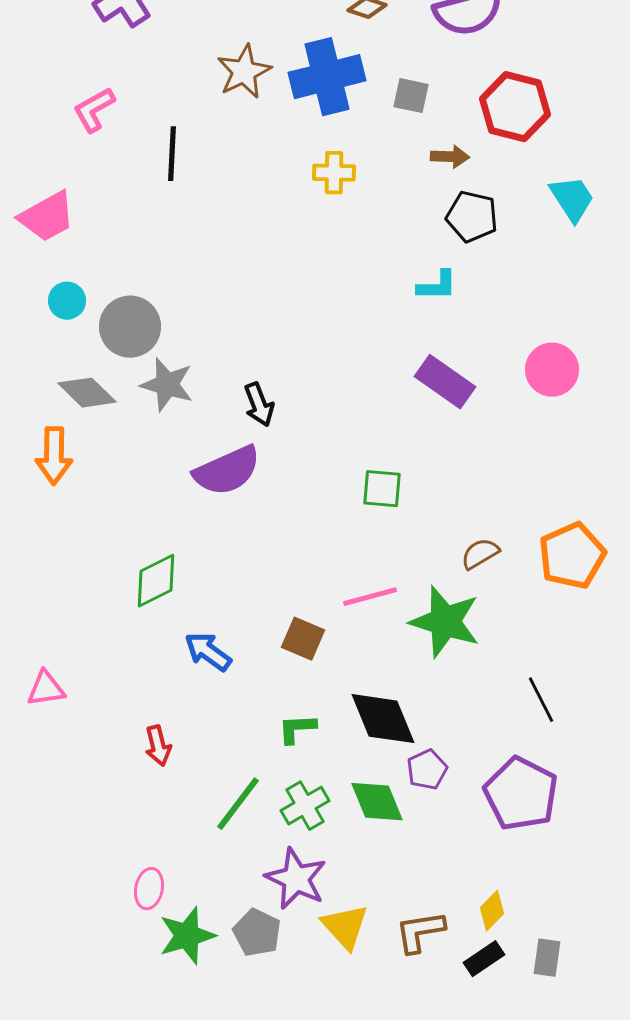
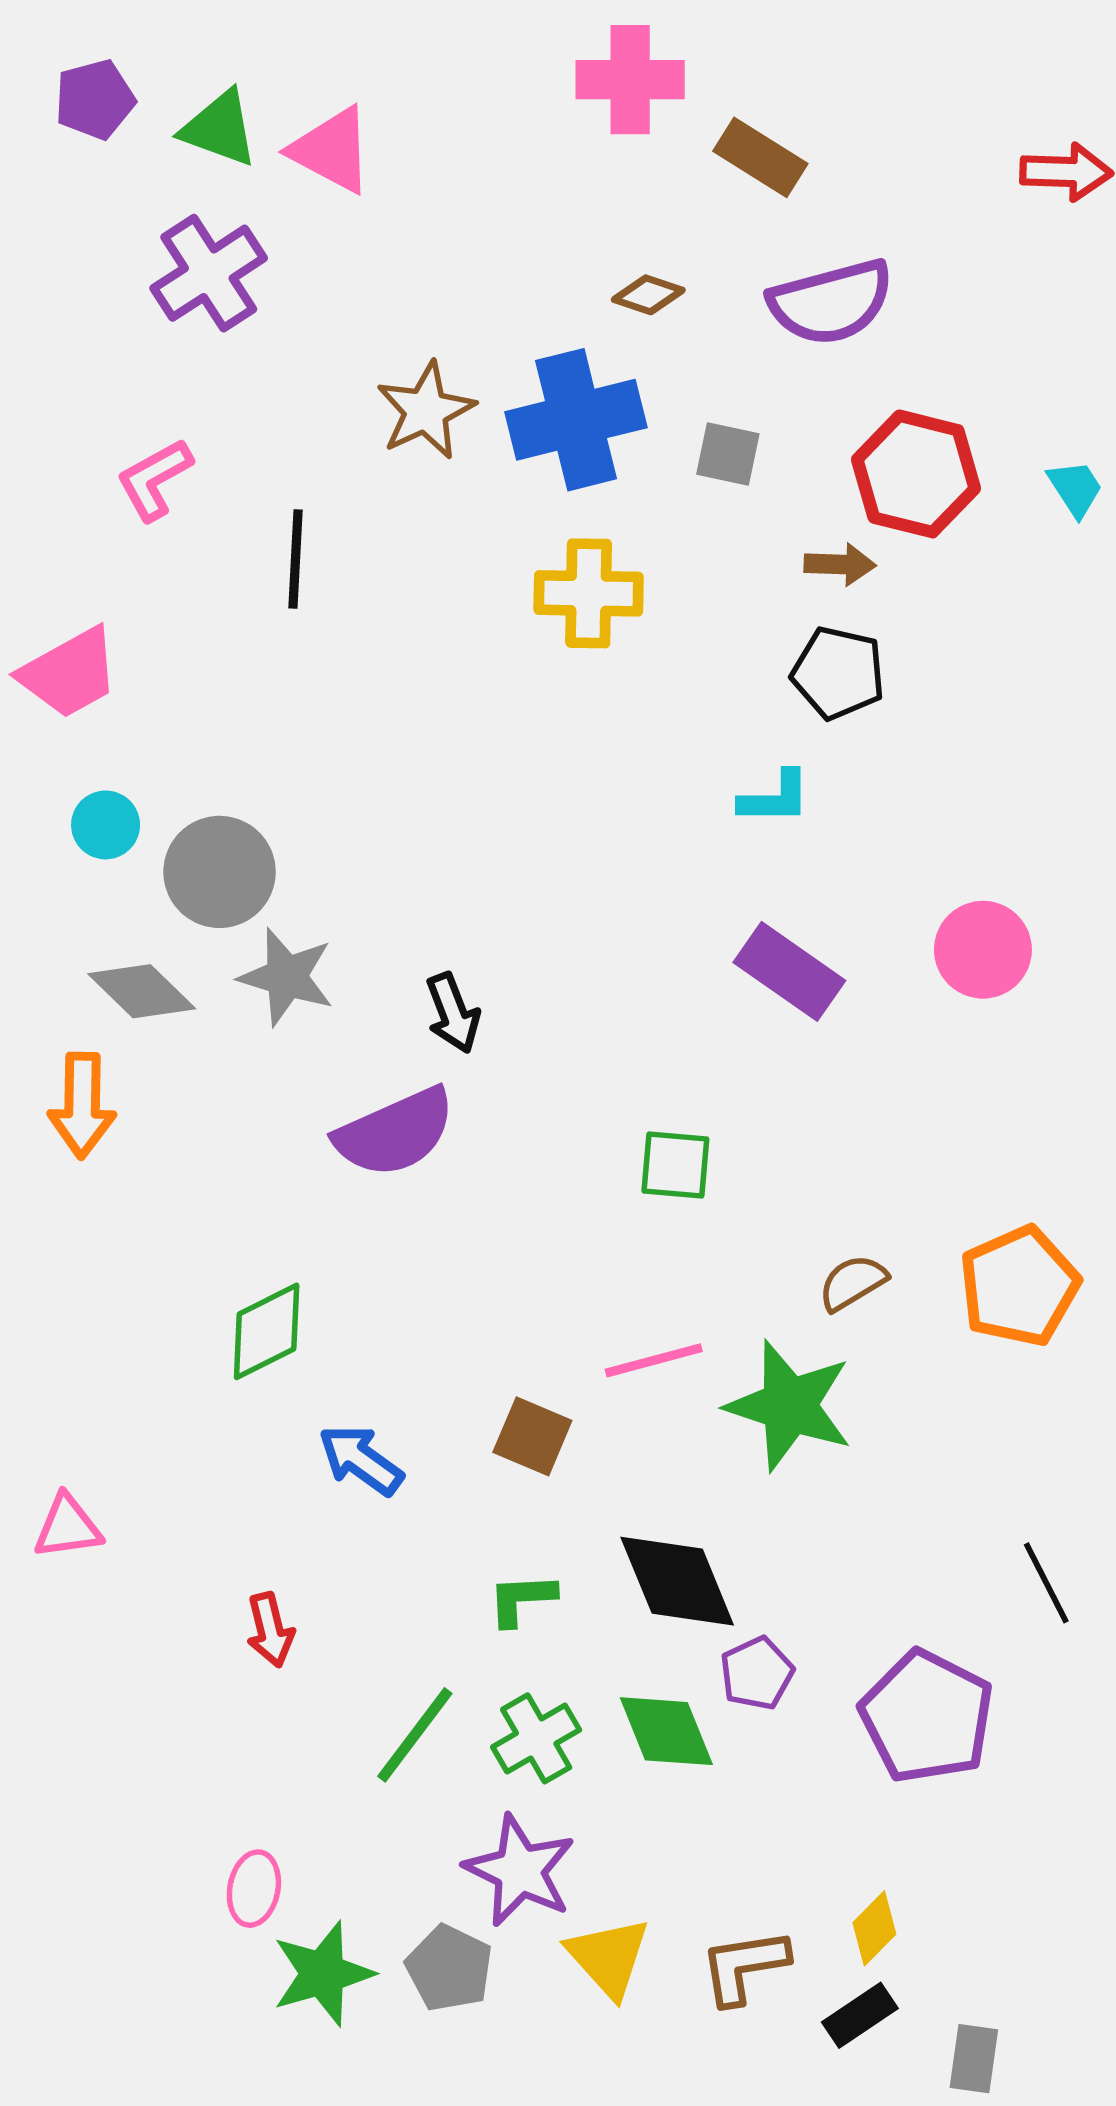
brown arrow: (450, 157) -> (840, 564), moved
yellow cross: (334, 173) -> (589, 593), size x1.4
cyan trapezoid: (572, 199) -> (1075, 488), moved, size x0.7
black line: (541, 700) -> (1046, 1583), moved
gray rectangle: (547, 958) -> (974, 2059), moved

